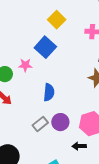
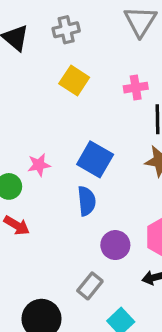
blue square: (45, 47) -> (95, 159), moved
gray rectangle: (40, 124) -> (90, 286), moved

